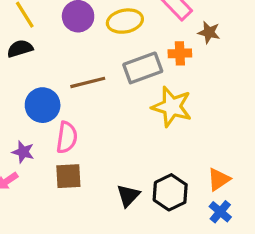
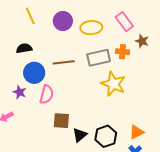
black semicircle: (20, 49) -> (24, 48), moved
purple star: (23, 152) -> (20, 92), moved
brown square: (68, 176) -> (61, 121), moved

